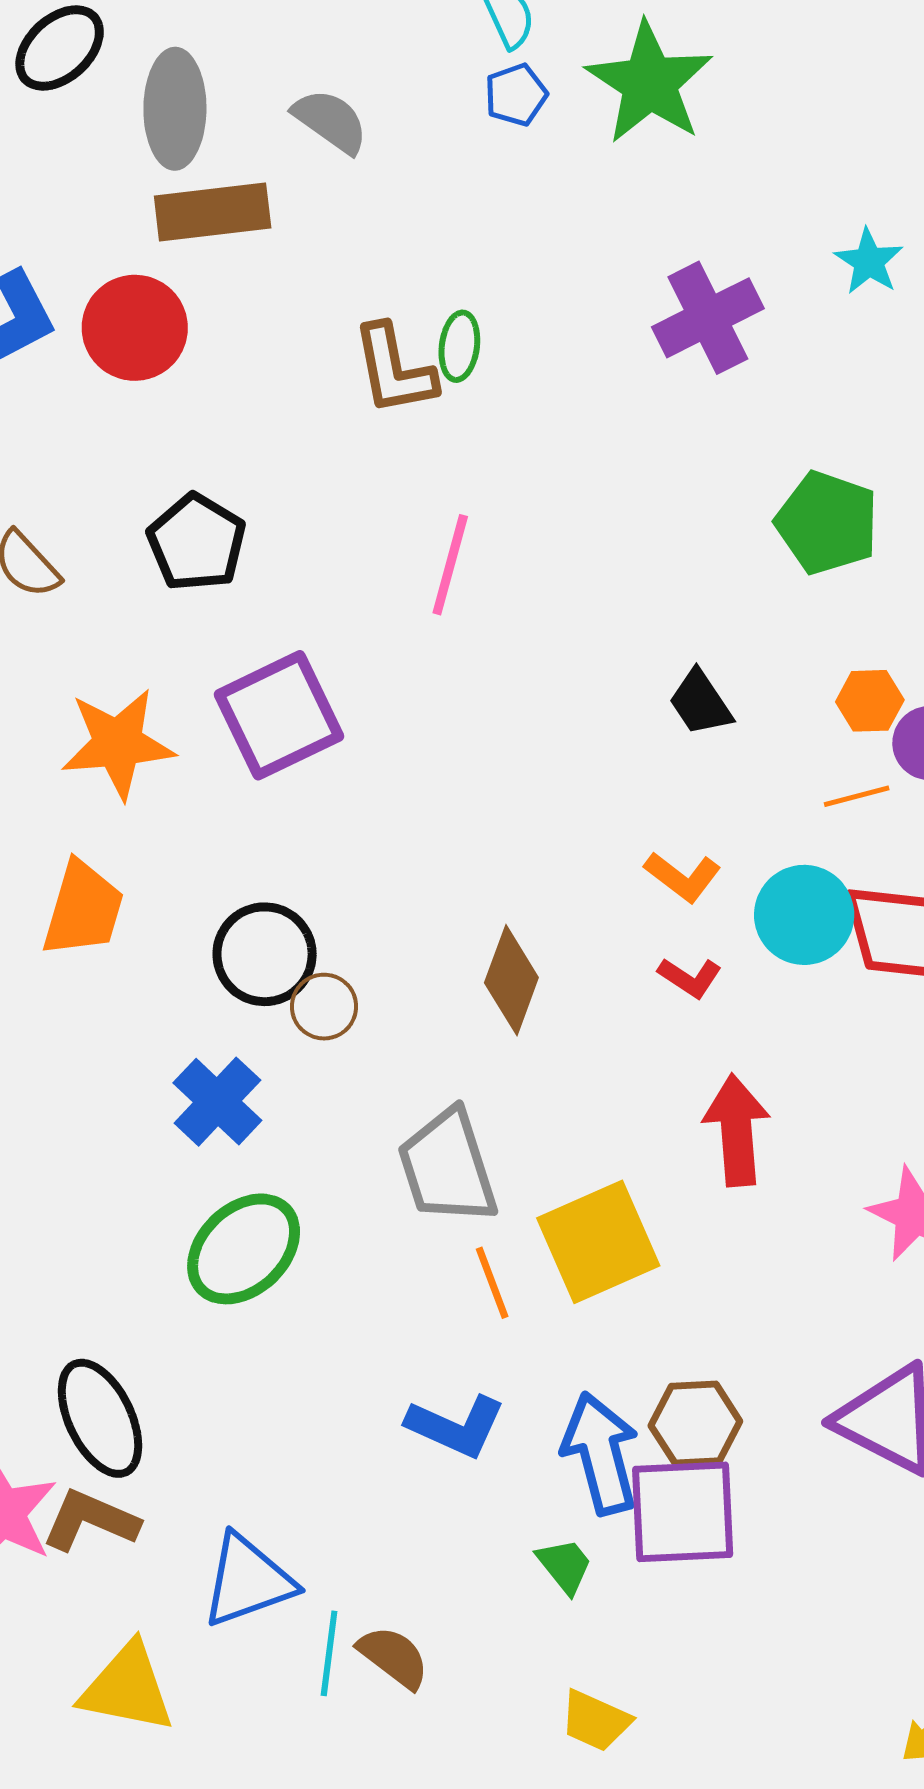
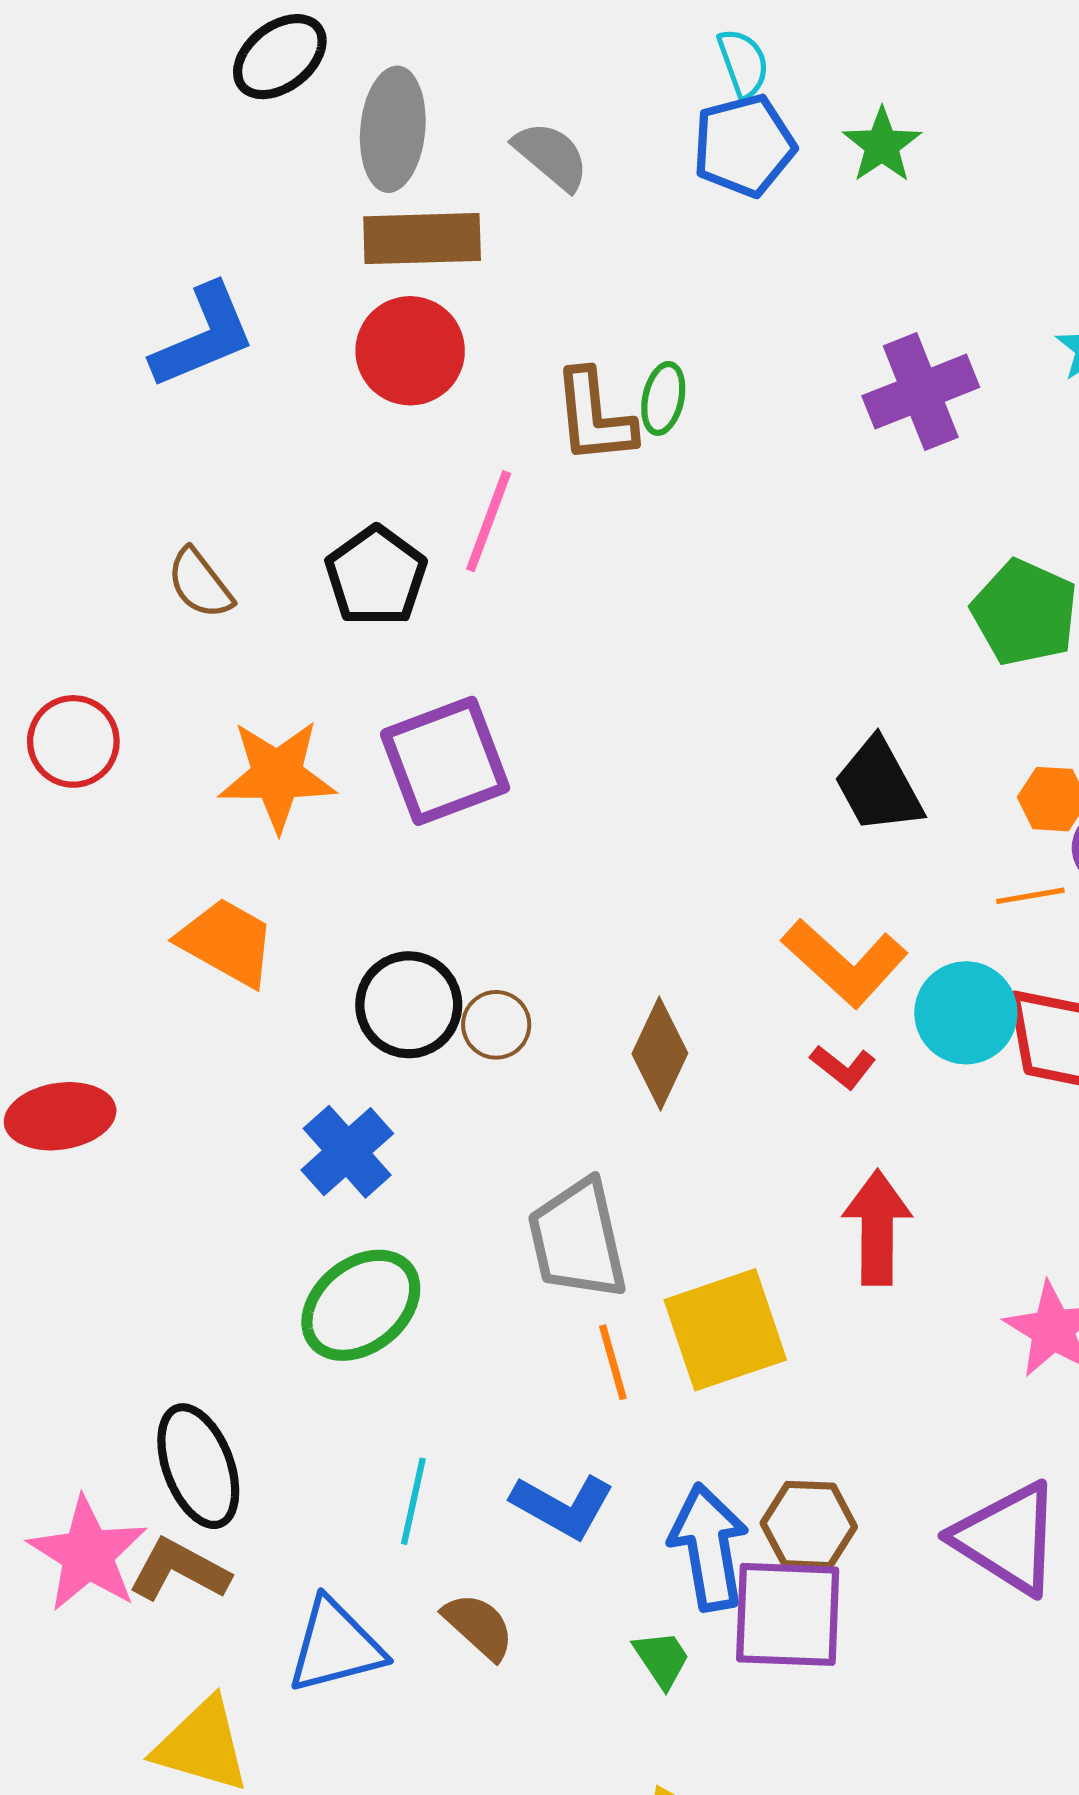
green star: (649, 83) -> (882, 145), size x0.6
blue pentagon: (516, 95) -> (744, 146), size x1.6
red circle: (135, 328) -> (410, 351), moved
pink line: (450, 565) -> (489, 521), moved
black trapezoid: (700, 703) -> (879, 786), size x1.4
orange L-shape: (683, 877) -> (845, 963), size x1.6
orange trapezoid: (83, 909) -> (227, 942), turned -82
brown circle: (324, 1007) -> (496, 1025), moved
cyan line: (329, 1653) -> (413, 1501), moved
brown semicircle: (394, 1657) -> (479, 1626), moved

